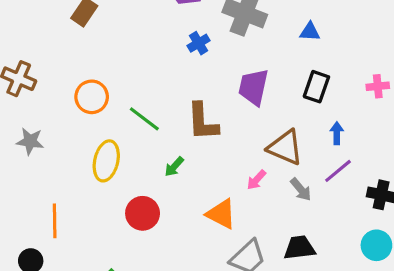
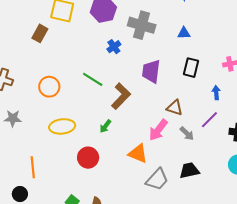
green line: (144, 119) -> (93, 79), moved
brown L-shape: (203, 122) -> (121, 96), turned -128
blue arrow: (337, 133) -> (216, 93), moved
brown triangle: (285, 147) -> (175, 108), size x0.7
yellow ellipse: (106, 161) -> (62, 126), turned 75
pink arrow: (256, 180) -> (158, 130), size x1.6

